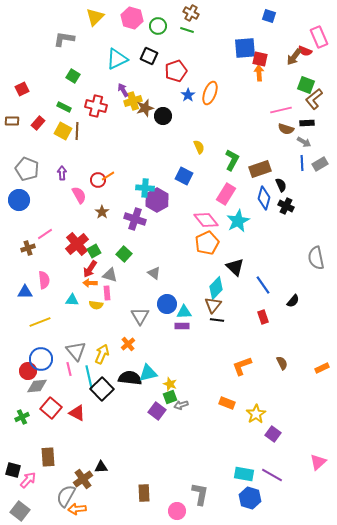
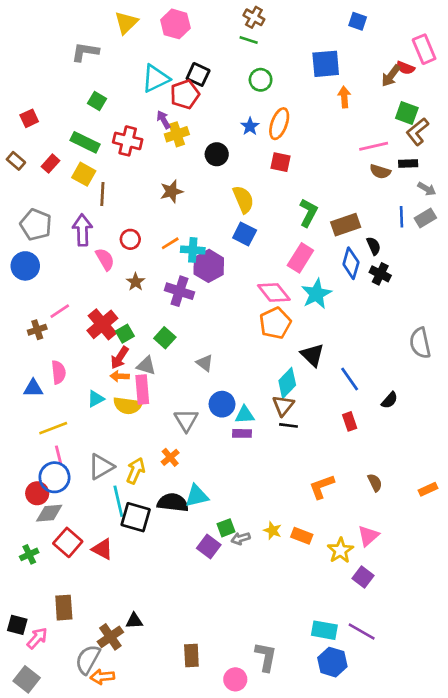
green circle: (158, 26) -> (261, 80), moved
red square: (260, 59) -> (281, 162), moved
red pentagon: (176, 71) -> (185, 94), moved
green rectangle: (64, 107) -> (85, 142), size x1.5
brown star: (145, 108) -> (171, 191), moved
brown rectangle: (12, 121) -> (16, 161), turned 40
brown line: (77, 131) -> (102, 194), moved
gray arrow: (304, 142) -> (427, 189), moved
yellow semicircle: (199, 147) -> (243, 199), moved, size x1.5
purple arrow: (62, 173) -> (82, 230), size x1.6
orange line: (108, 176) -> (170, 243), moved
pink rectangle: (107, 293) -> (142, 390), size x1.5
cyan triangle: (72, 300) -> (96, 399), turned -32
yellow semicircle: (96, 305) -> (128, 406), size x1.5
gray triangle: (76, 351) -> (101, 467), turned 40
pink line: (69, 369) -> (58, 455), moved
yellow star: (170, 384) -> (273, 530), moved
black square: (102, 389) -> (136, 517), turned -30
pink triangle: (318, 462) -> (368, 536), moved

